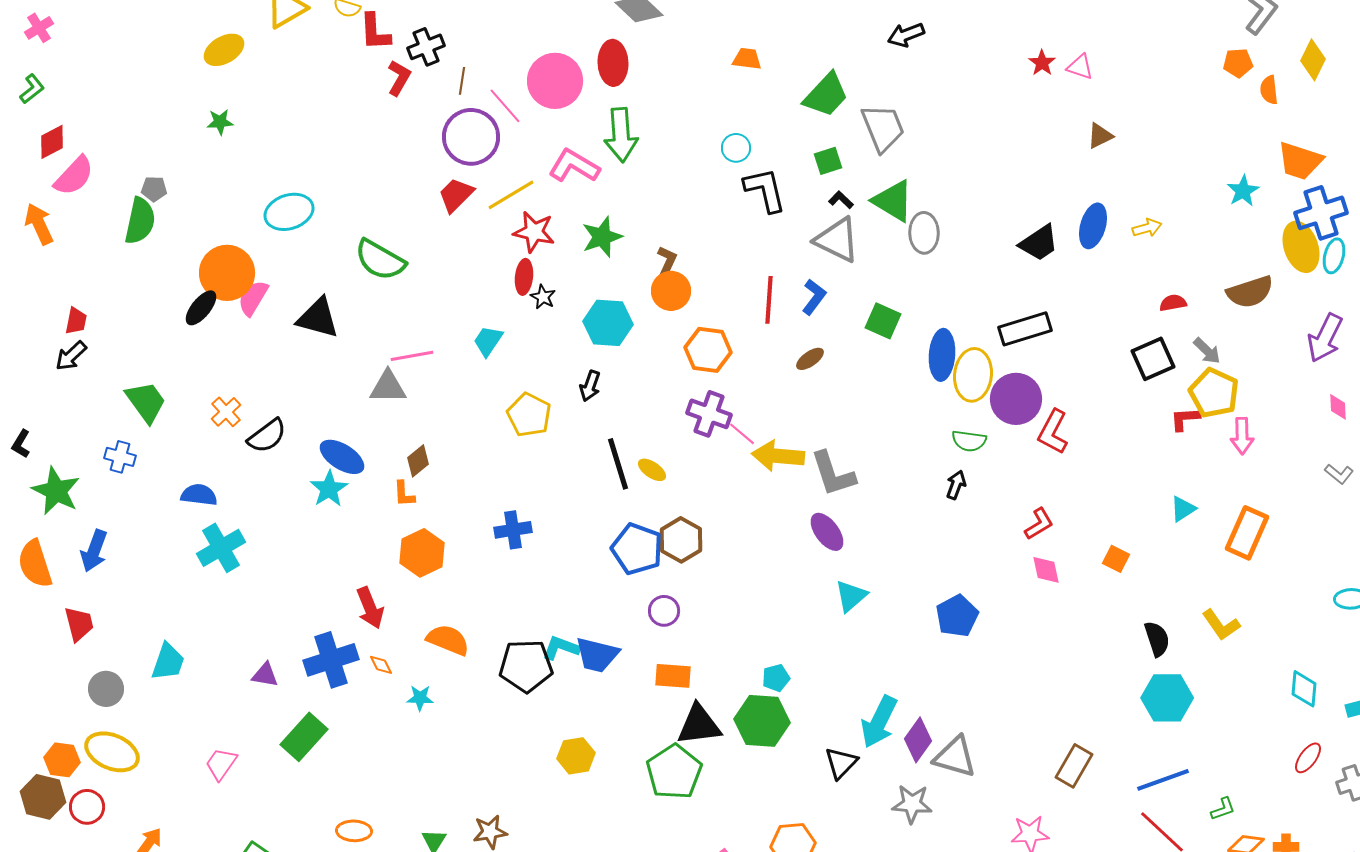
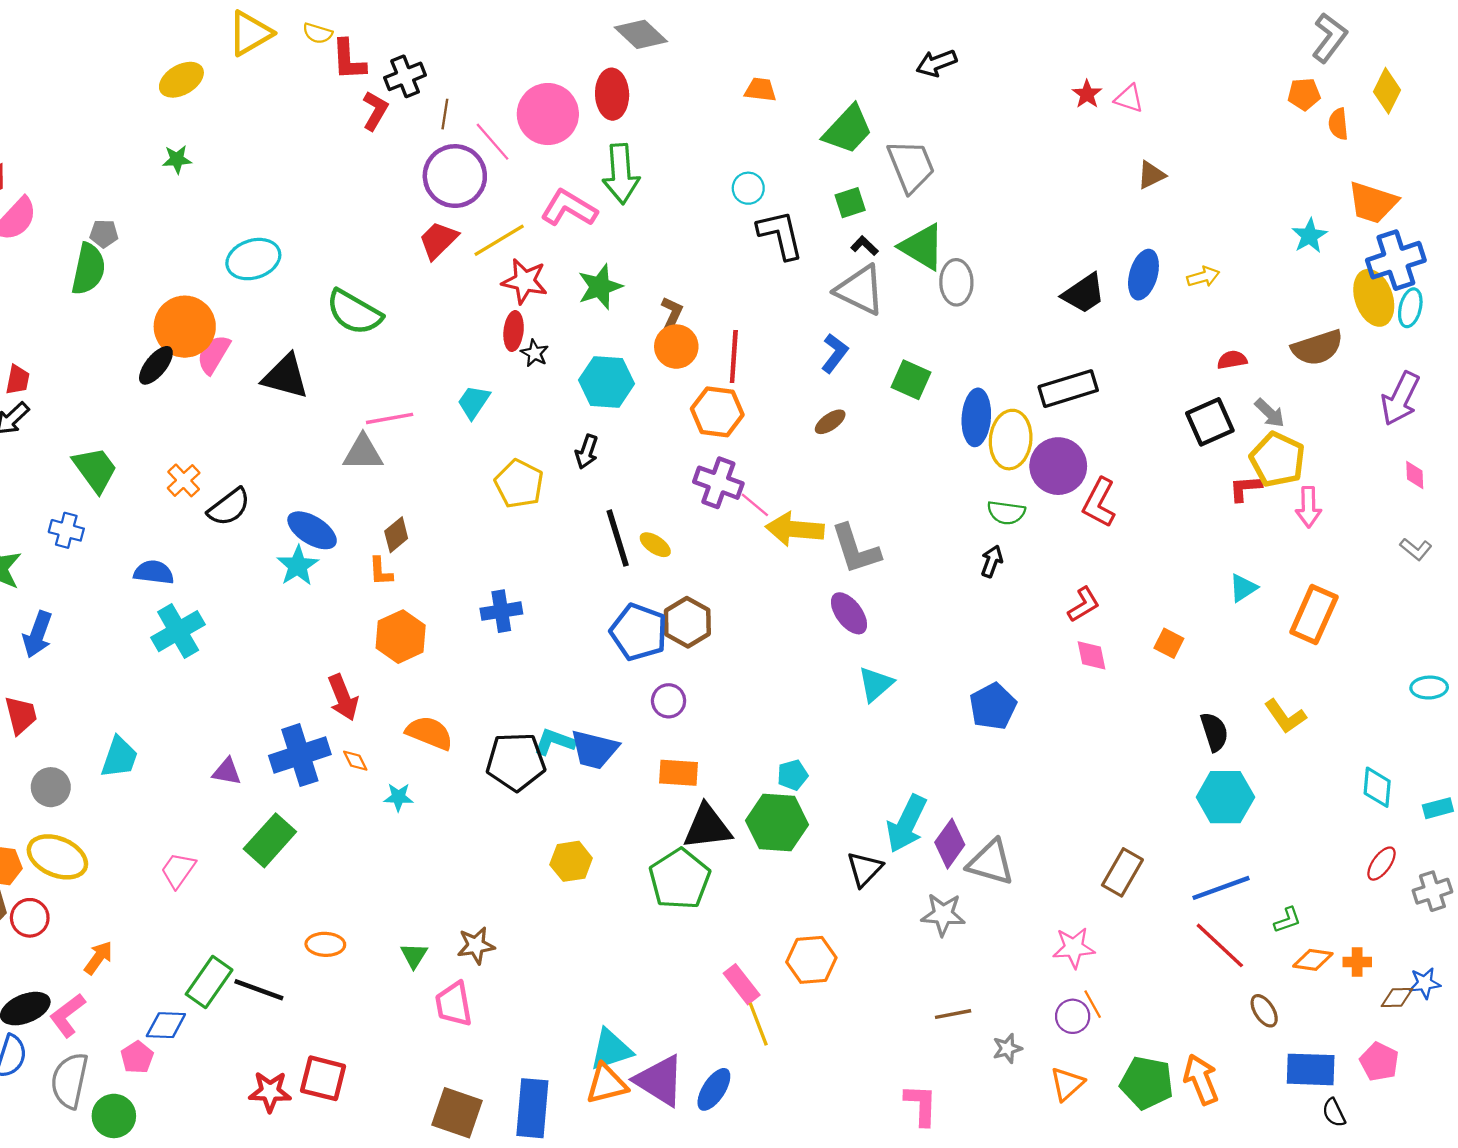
red line: (769, 300) -> (734, 356), moved

